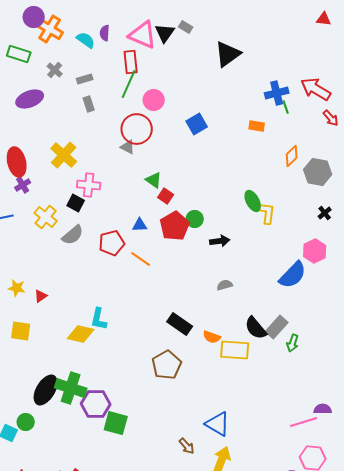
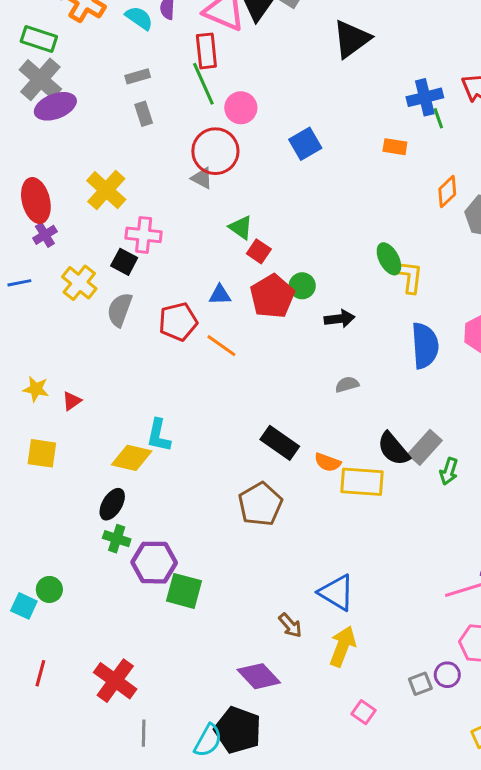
gray cross: (55, 70) -> (40, 79), moved, size x1.8
green line: (129, 84) -> (203, 84), turned -48
gray semicircle: (73, 235) -> (120, 310), turned 150
blue semicircle: (293, 275) -> (425, 346), moved, turned -48
green cross: (71, 388) -> (117, 539), size x0.6
black ellipse: (46, 390) -> (112, 504), moved, size x0.7

